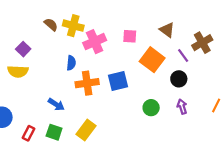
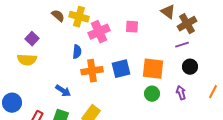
brown triangle: (167, 30) -> (168, 12), moved
brown cross: (202, 43) -> (187, 24), moved
purple line: (183, 55) -> (182, 45), turned -72
orange square: (152, 60) -> (153, 69), moved, turned -30
black circle: (179, 79) -> (190, 67), moved

